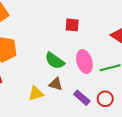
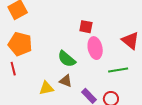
pink ellipse: (84, 62) -> (95, 48), moved

